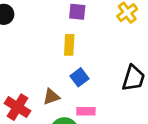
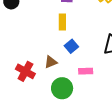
pink rectangle: (86, 111) -> (86, 71), moved

